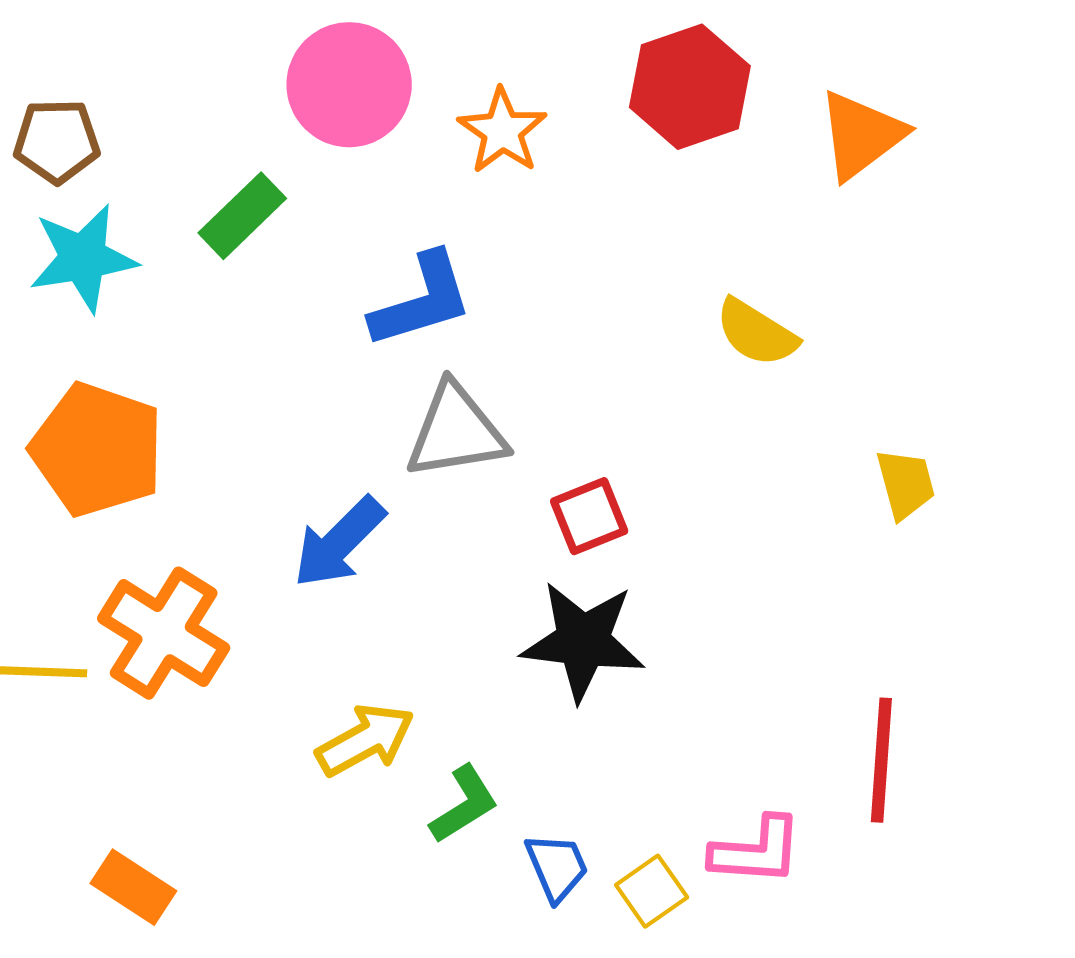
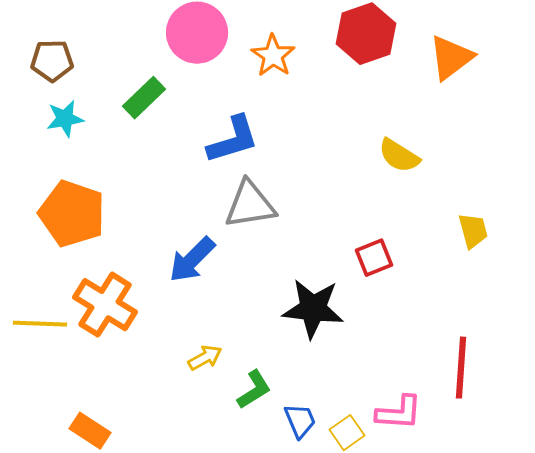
cyan star: (83, 258) -> (65, 119), size x0.7
red square: (589, 516) -> (374, 258), moved
yellow arrow: (365, 740) -> (205, 358), size x0.7

